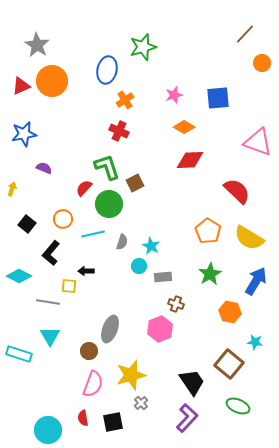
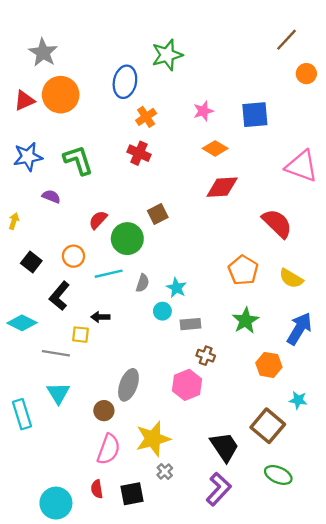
green L-shape: (107, 167) -> (78, 160), moved
yellow semicircle: (249, 238) -> (291, 278), size x0.7
cyan rectangle: (19, 354) -> (22, 414), turned 55

